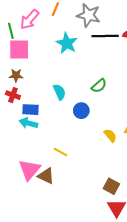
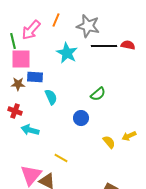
cyan semicircle: (60, 92) -> (51, 97), moved
red cross: (13, 95) -> (15, 111), moved
blue rectangle: (31, 110) -> (35, 77), moved

